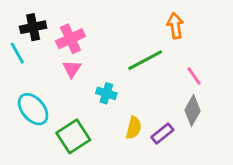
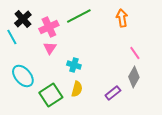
black cross: (33, 27) -> (23, 19), turned -30
green line: (145, 60) -> (79, 16), moved
yellow semicircle: (134, 128) -> (77, 89), moved

